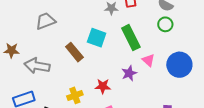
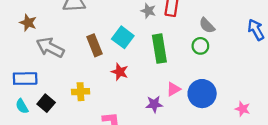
pink triangle: (148, 60) -> (173, 89), moved, turned 32
purple star: (129, 73) -> (154, 104), moved
red star: (103, 86) -> (120, 72), moved

